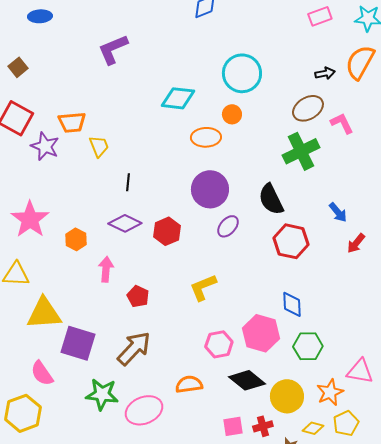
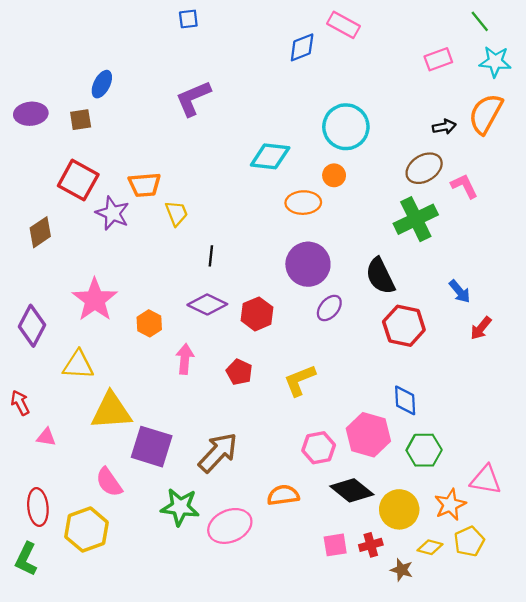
blue ellipse: (40, 16) -> (102, 84), moved, turned -60
brown square: (18, 67) -> (81, 120), turned 30
red pentagon: (138, 296) -> (239, 372), moved

